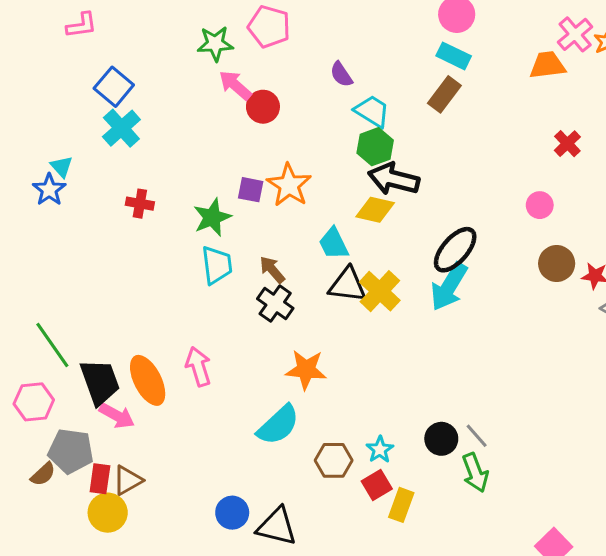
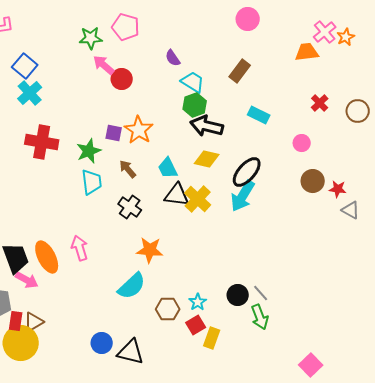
cyan rectangle: (454, 56) -> (259, 115), moved
red cross: (140, 204) -> (42, 142), size x1.8
yellow diamond: (375, 210) -> (207, 159), moved
brown arrow: (272, 270) -> (128, 169), moved
yellow circle: (108, 513) -> (21, 343), size x1.4

